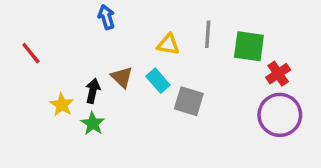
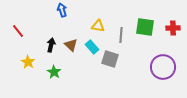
gray line: (208, 34) -> (121, 35), moved
red cross: (278, 74) -> (173, 28), moved, turned 32
black arrow: (93, 91) -> (51, 45), moved
yellow star: (62, 105) -> (28, 62), moved

